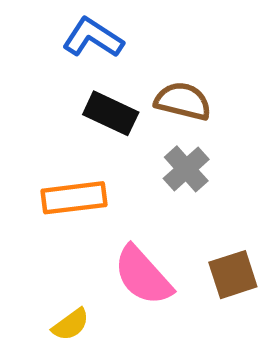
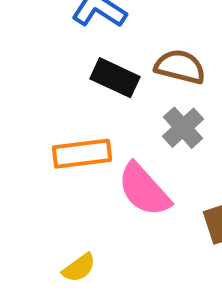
pink semicircle: (143, 276) -> (144, 190), moved

